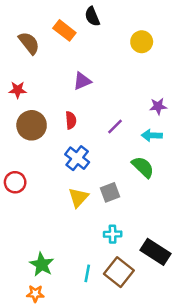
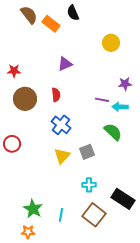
yellow circle: (142, 42) -> (111, 43), moved
brown semicircle: (29, 43) -> (29, 15), moved
purple line: (115, 127) -> (102, 100), moved, turned 56
cyan line: (87, 273) -> (61, 215), moved

